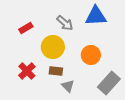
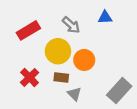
blue triangle: (96, 16) -> (105, 17), size x0.6
red rectangle: (26, 28) -> (28, 30), size x1.5
orange circle: (91, 55) -> (84, 60), moved

